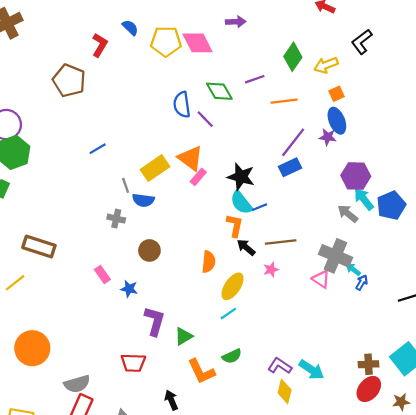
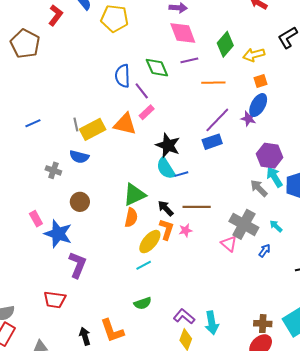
pink diamond: (198, 43) -> (183, 33), moved
blue ellipse: (337, 121) -> (258, 105), turned 45
blue line: (98, 149) -> (33, 123), moved
orange triangle: (190, 158) -> (125, 124), turned -30
pink rectangle: (198, 177) -> (147, 112), moved
gray line: (126, 185) -> (76, 125), moved
orange L-shape: (235, 225) -> (167, 229), moved
cyan arrow: (353, 269) -> (276, 226), moved
blue star: (129, 289) -> (58, 234), size x1.8
green triangle: (184, 336) -> (134, 195), moved, size x1.4
cyan arrow: (311, 370) -> (212, 323), turned 40
orange L-shape: (201, 371) -> (112, 331), moved

